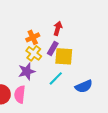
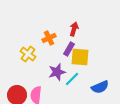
yellow cross: (34, 53) -> (28, 54), moved
purple star: (27, 71) -> (57, 72), moved

